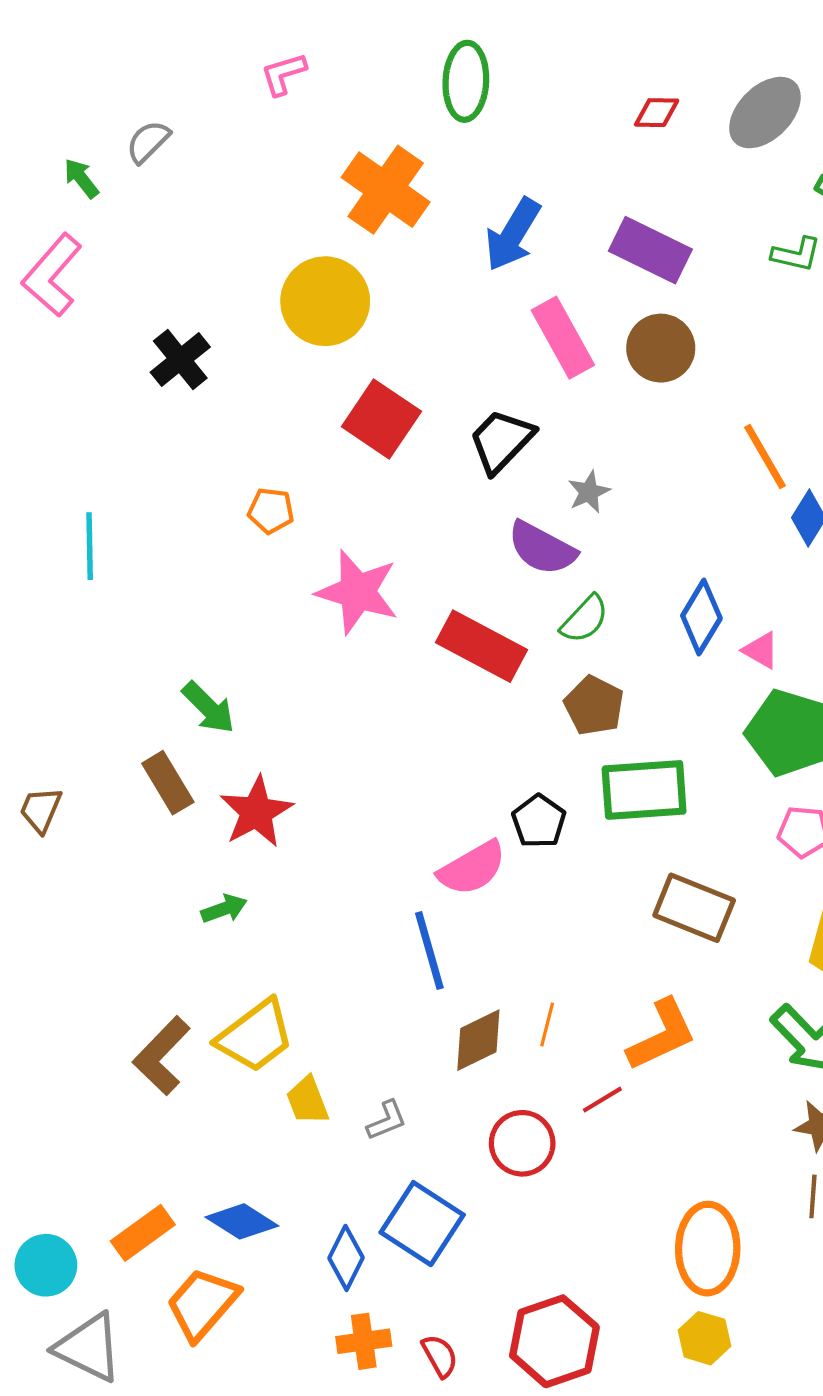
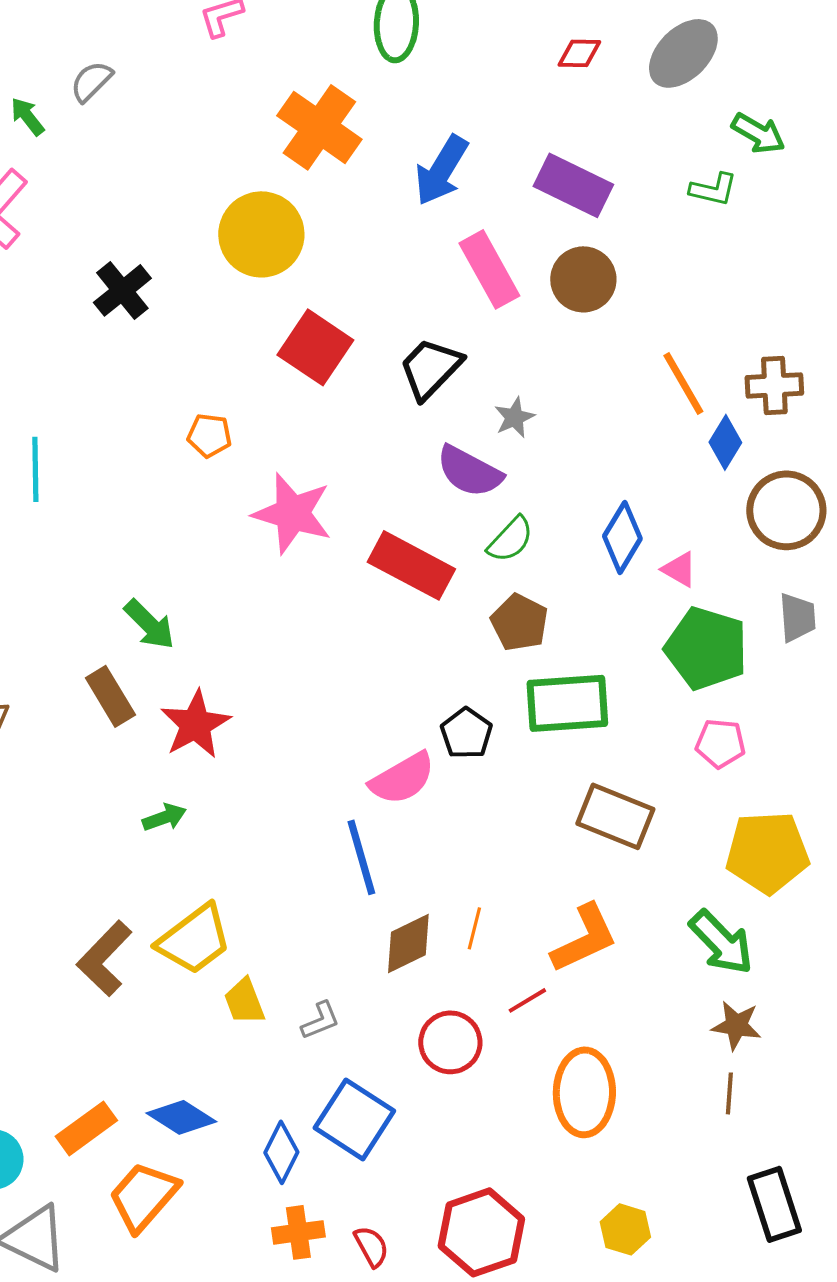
orange ellipse: (708, 1249) -> (584, 1092), moved

